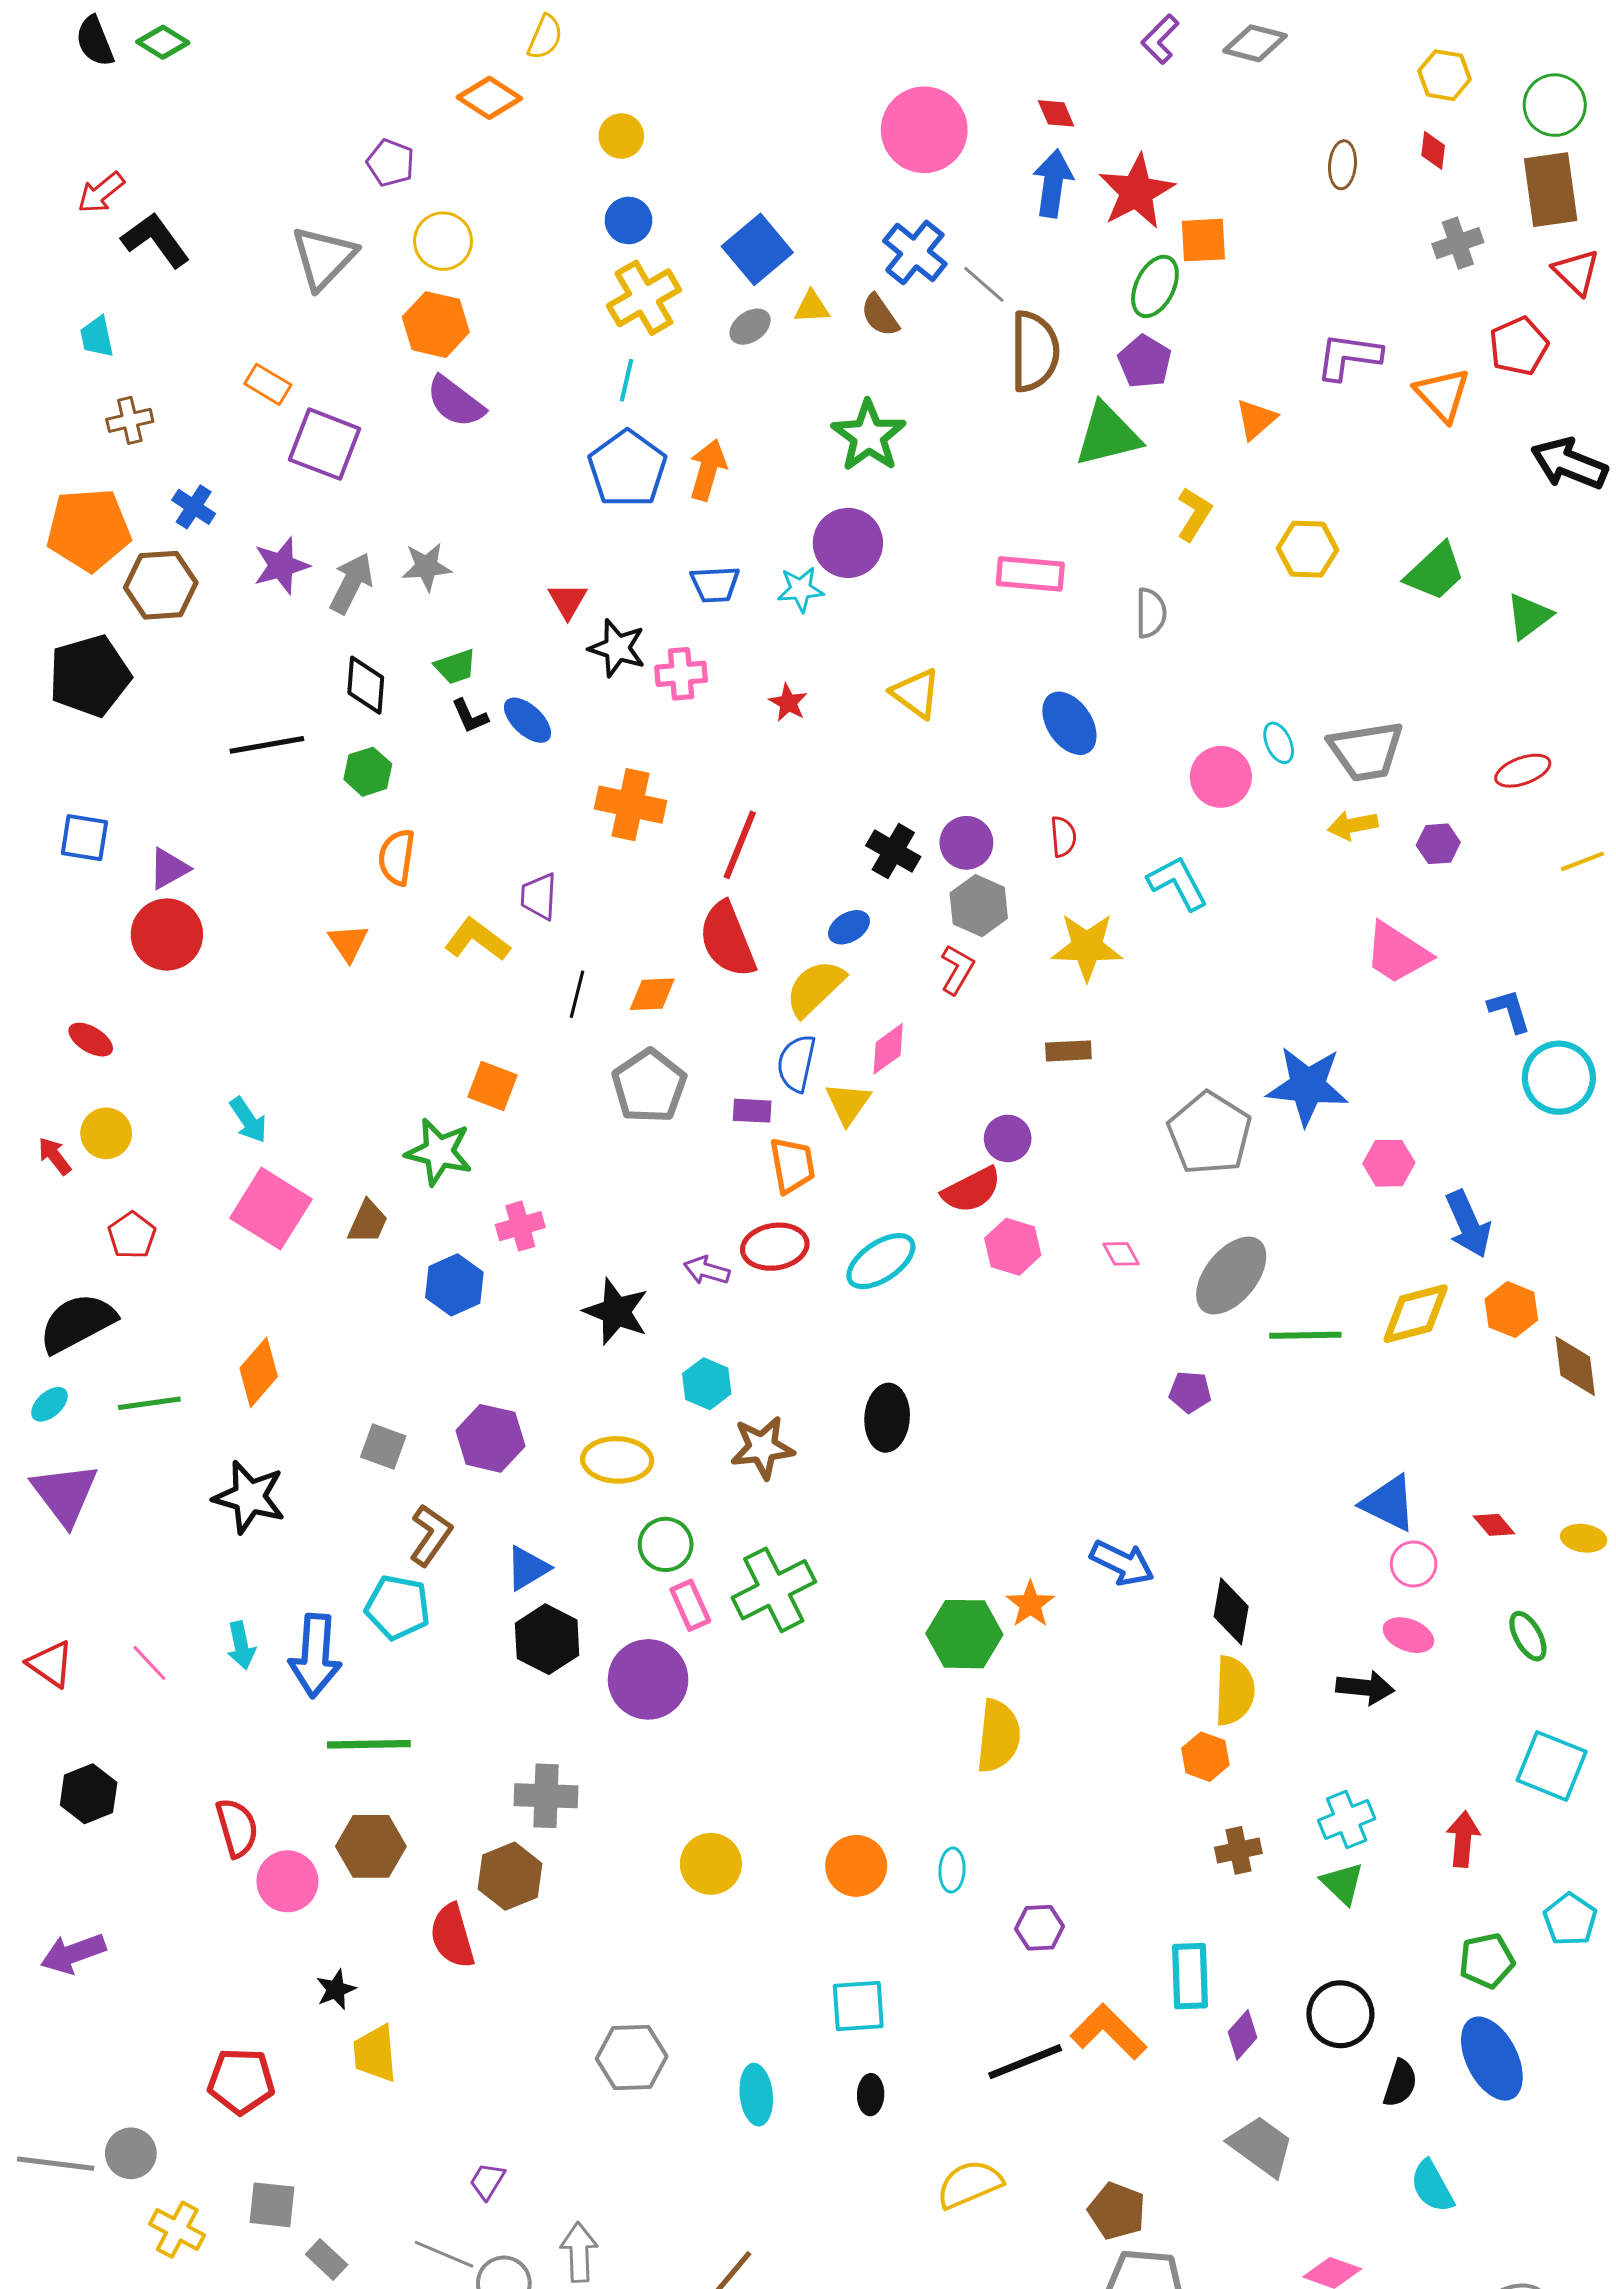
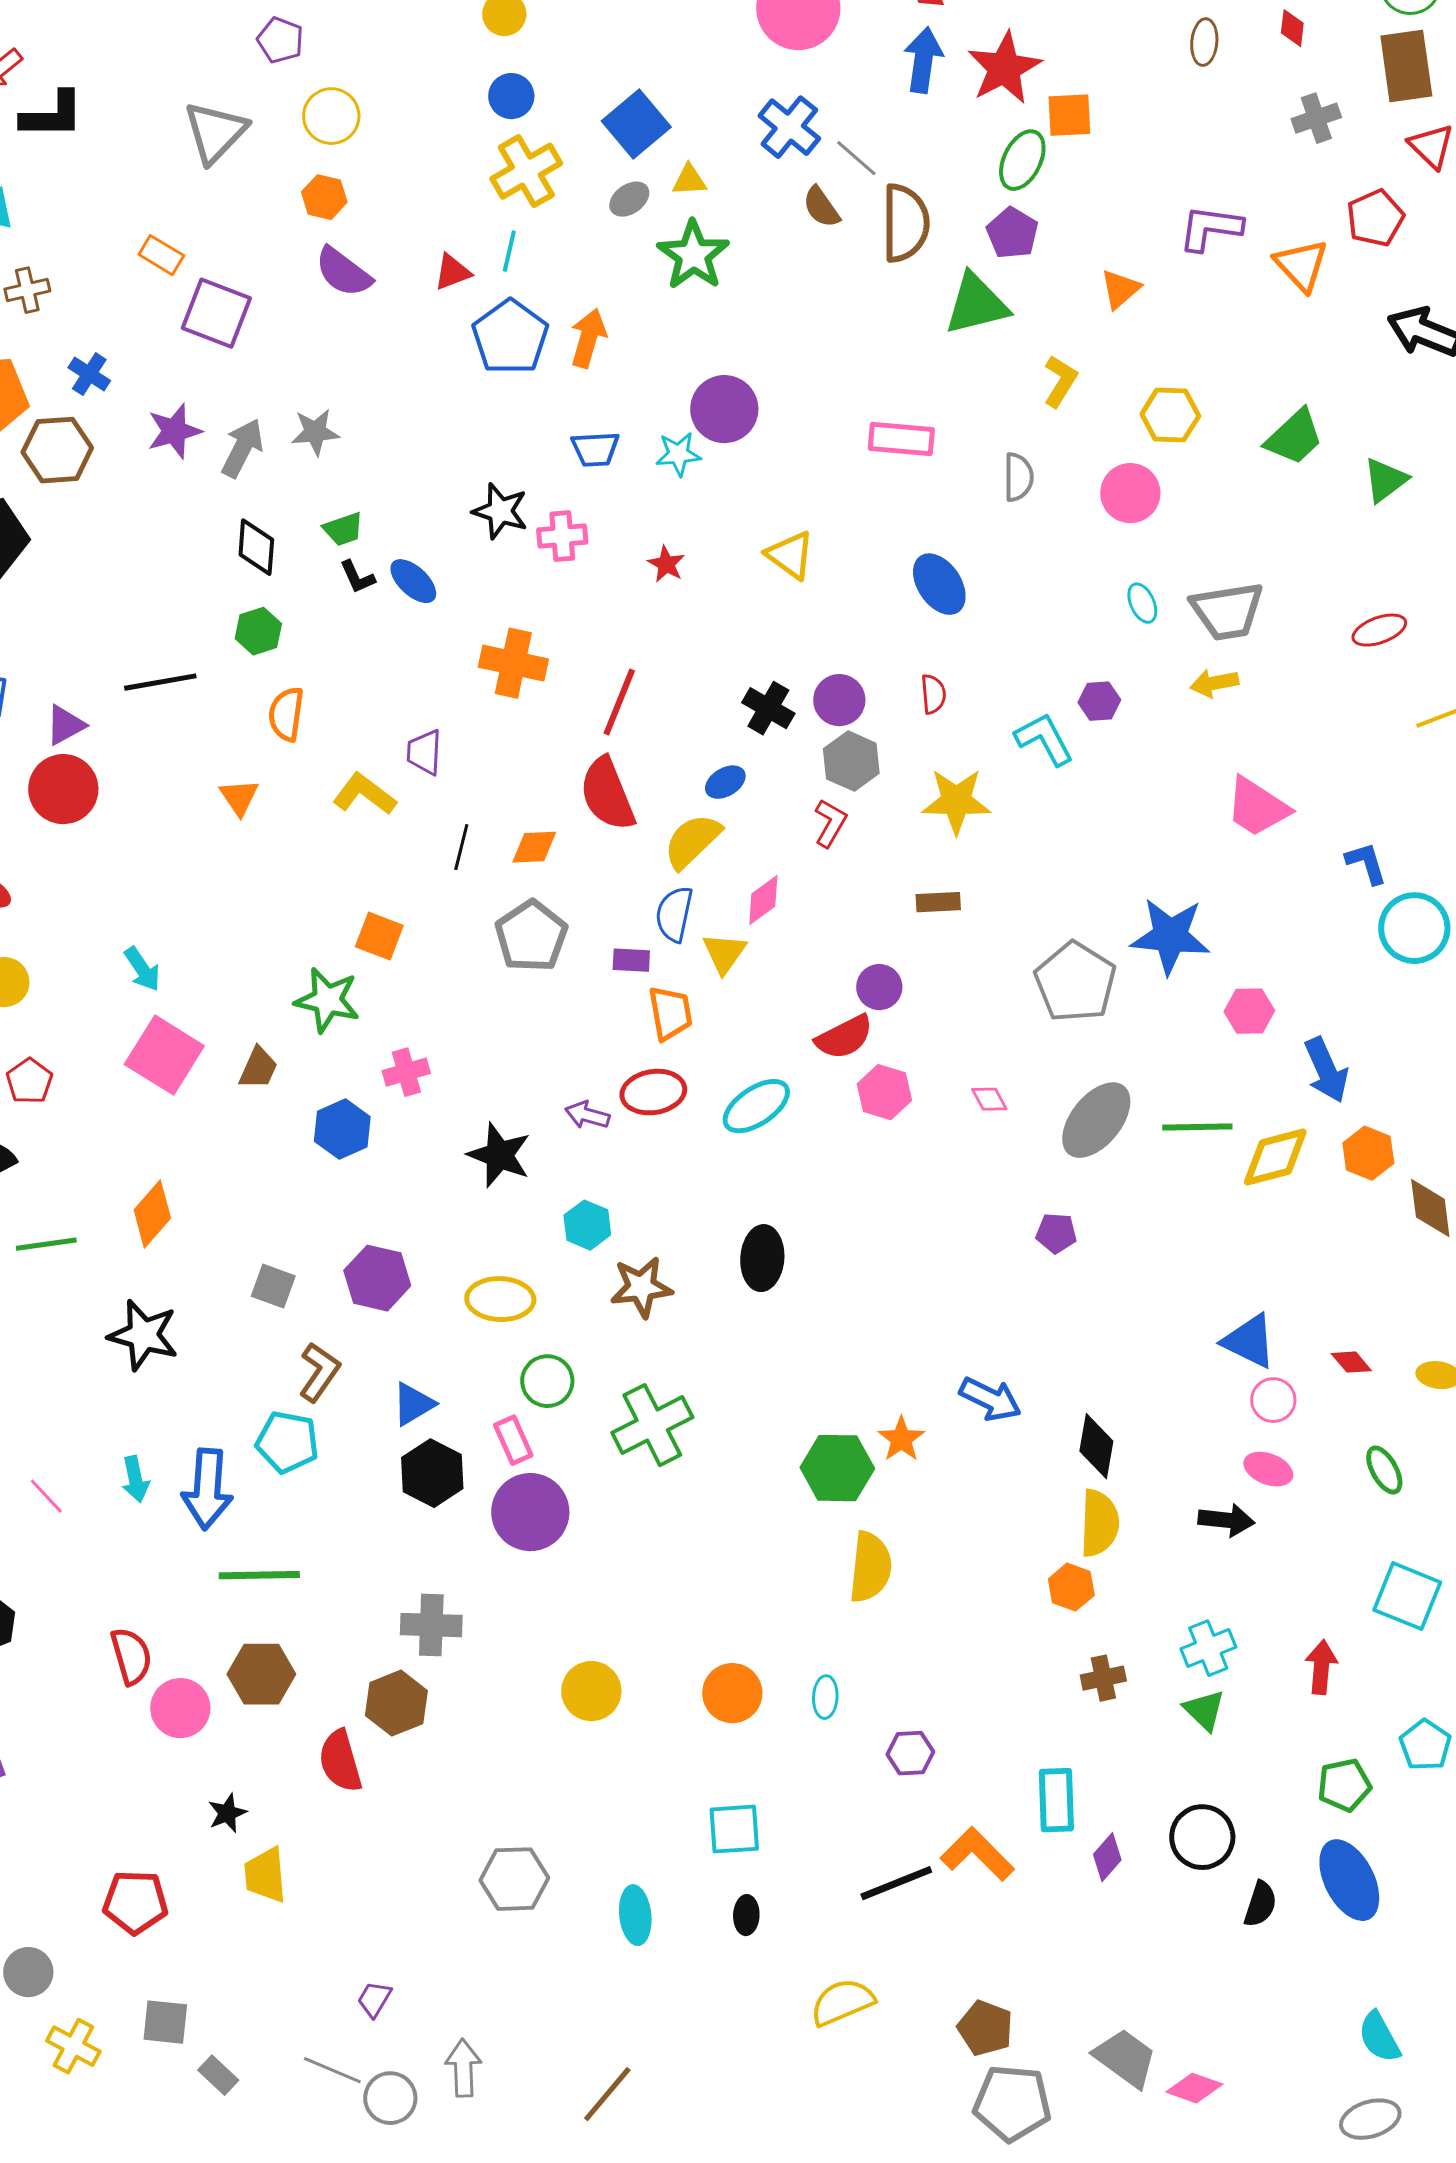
black L-shape: (156, 240) -> (52, 115), turned 126
brown semicircle: (880, 315) -> (821, 207), moved
orange hexagon: (436, 325) -> (324, 197), size x0.7
green star: (869, 436) -> (693, 255), moved
red triangle: (568, 601) -> (452, 272), moved, turned 39
black line: (267, 745) -> (160, 682), moved
pink circle: (1221, 777) -> (1130, 493), moved
purple hexagon: (1438, 844) -> (1099, 701), moved
green line: (1305, 1335) -> (1197, 1127), moved
pink rectangle: (690, 1605) -> (513, 1440), moved
gray trapezoid: (1261, 2146) -> (1125, 2058), moved
cyan semicircle: (1432, 2186) -> (1379, 2037), moved

